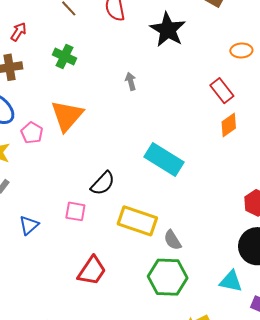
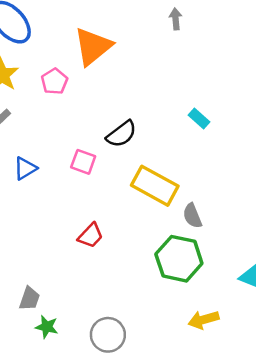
pink pentagon: (32, 133) -> (54, 81), moved
cyan rectangle: (164, 159) -> (199, 118), size x0.5
red trapezoid: (92, 271) -> (91, 235), size x0.7

